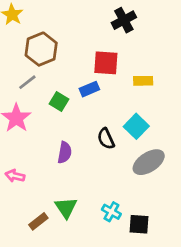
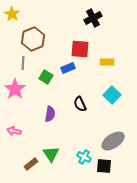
gray line: (27, 82) -> (23, 63), turned -48
cyan square: (136, 126) -> (112, 95), moved
gray ellipse: (149, 162) -> (113, 141), moved

